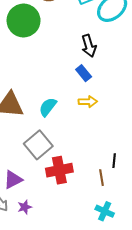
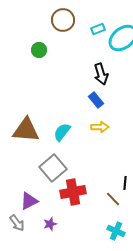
green circle: (24, 21) -> (39, 50), size x0.5
brown line: (101, 178) -> (113, 199), turned -35
purple star: (25, 207) -> (50, 224), moved

